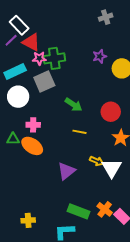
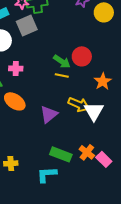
green arrow: (73, 105) -> (62, 61), moved
red circle: (111, 112) -> (82, 56), moved
orange ellipse: (32, 146) -> (15, 101), moved
yellow arrow: (97, 161) -> (79, 104), size x1.5

